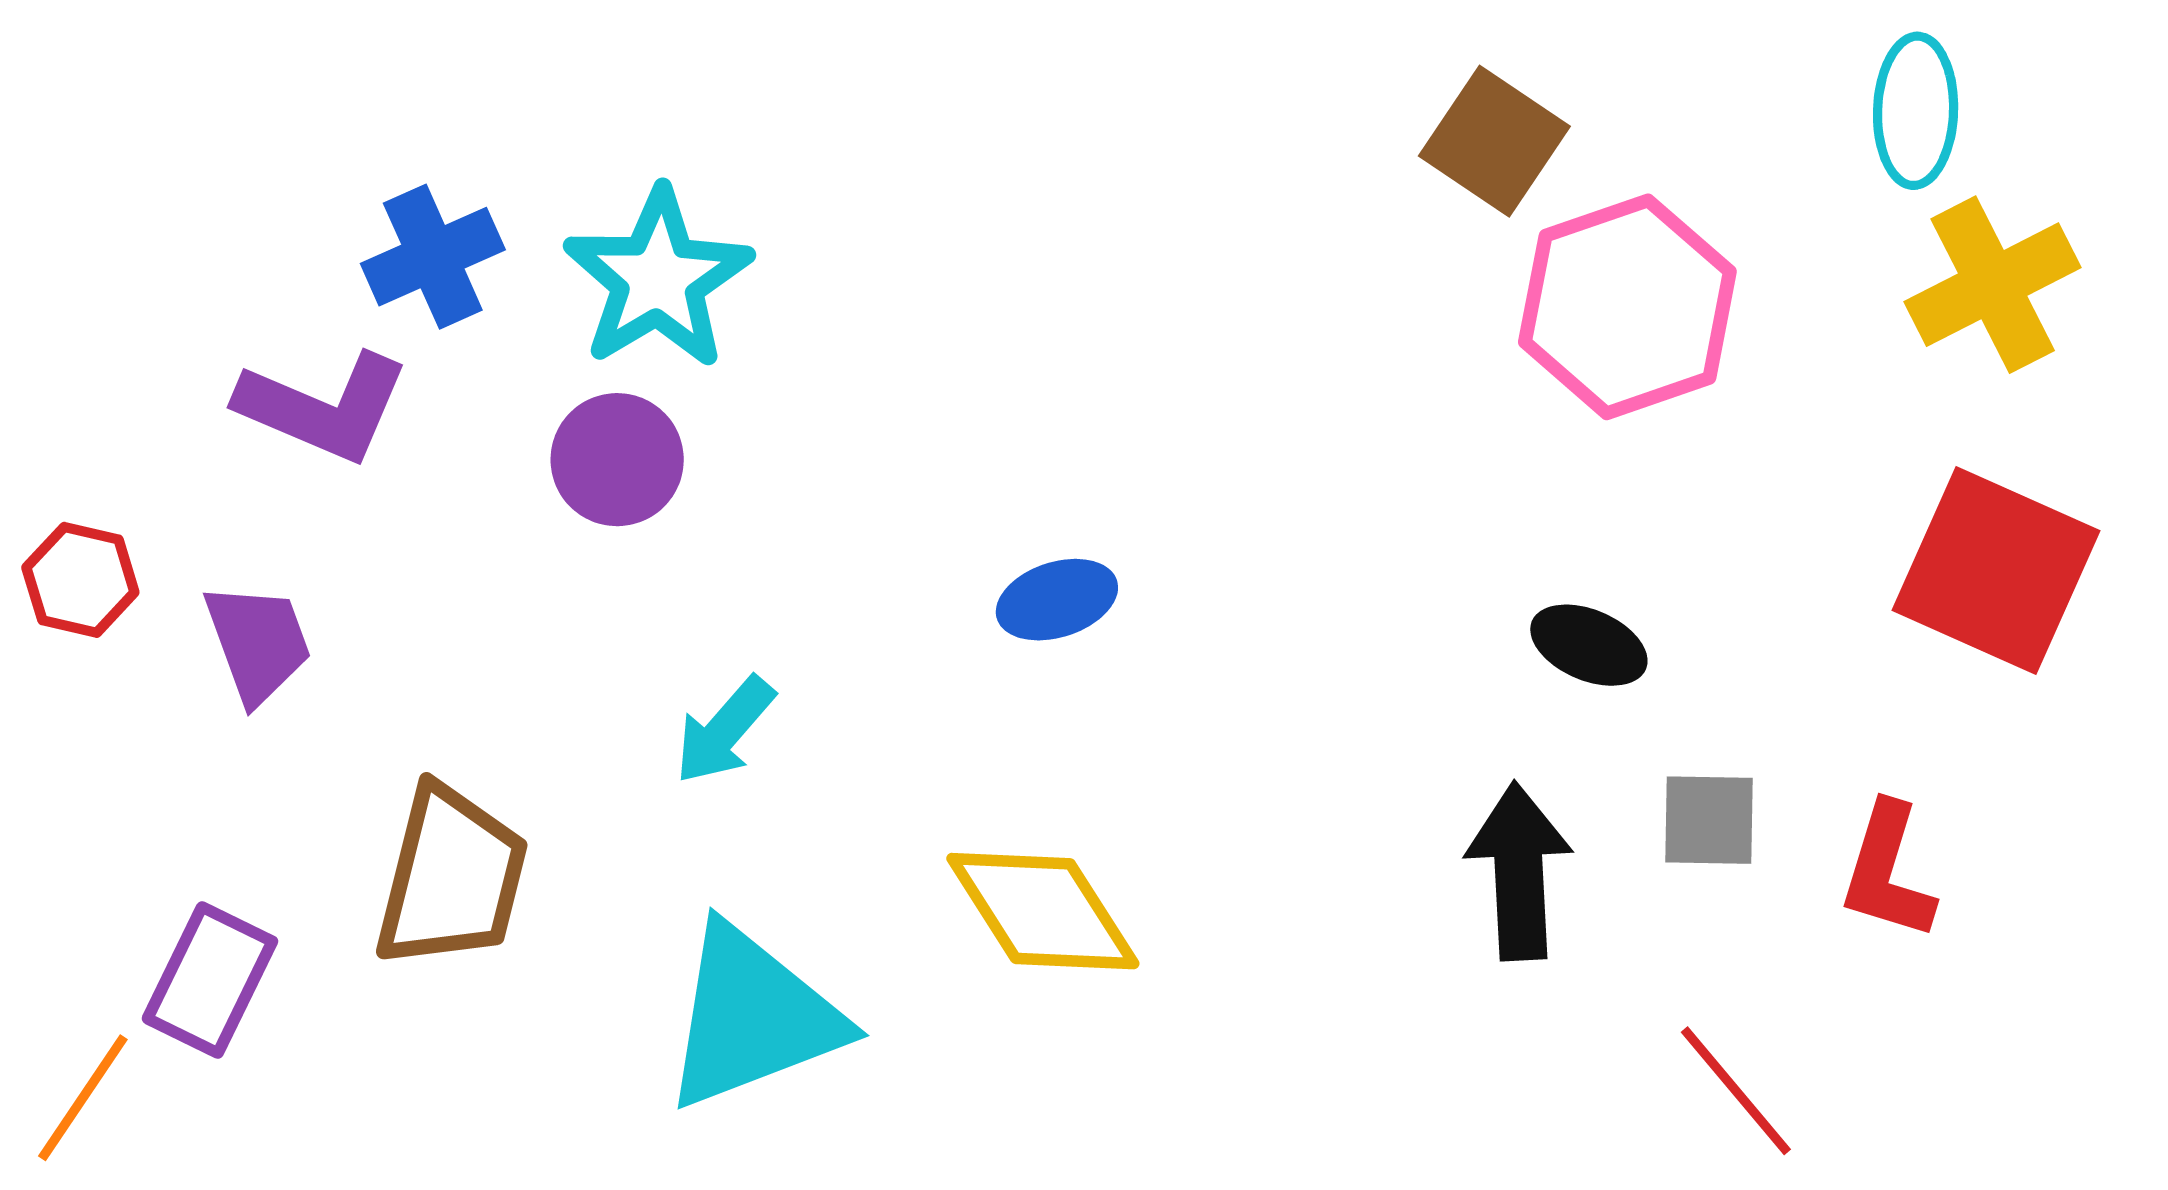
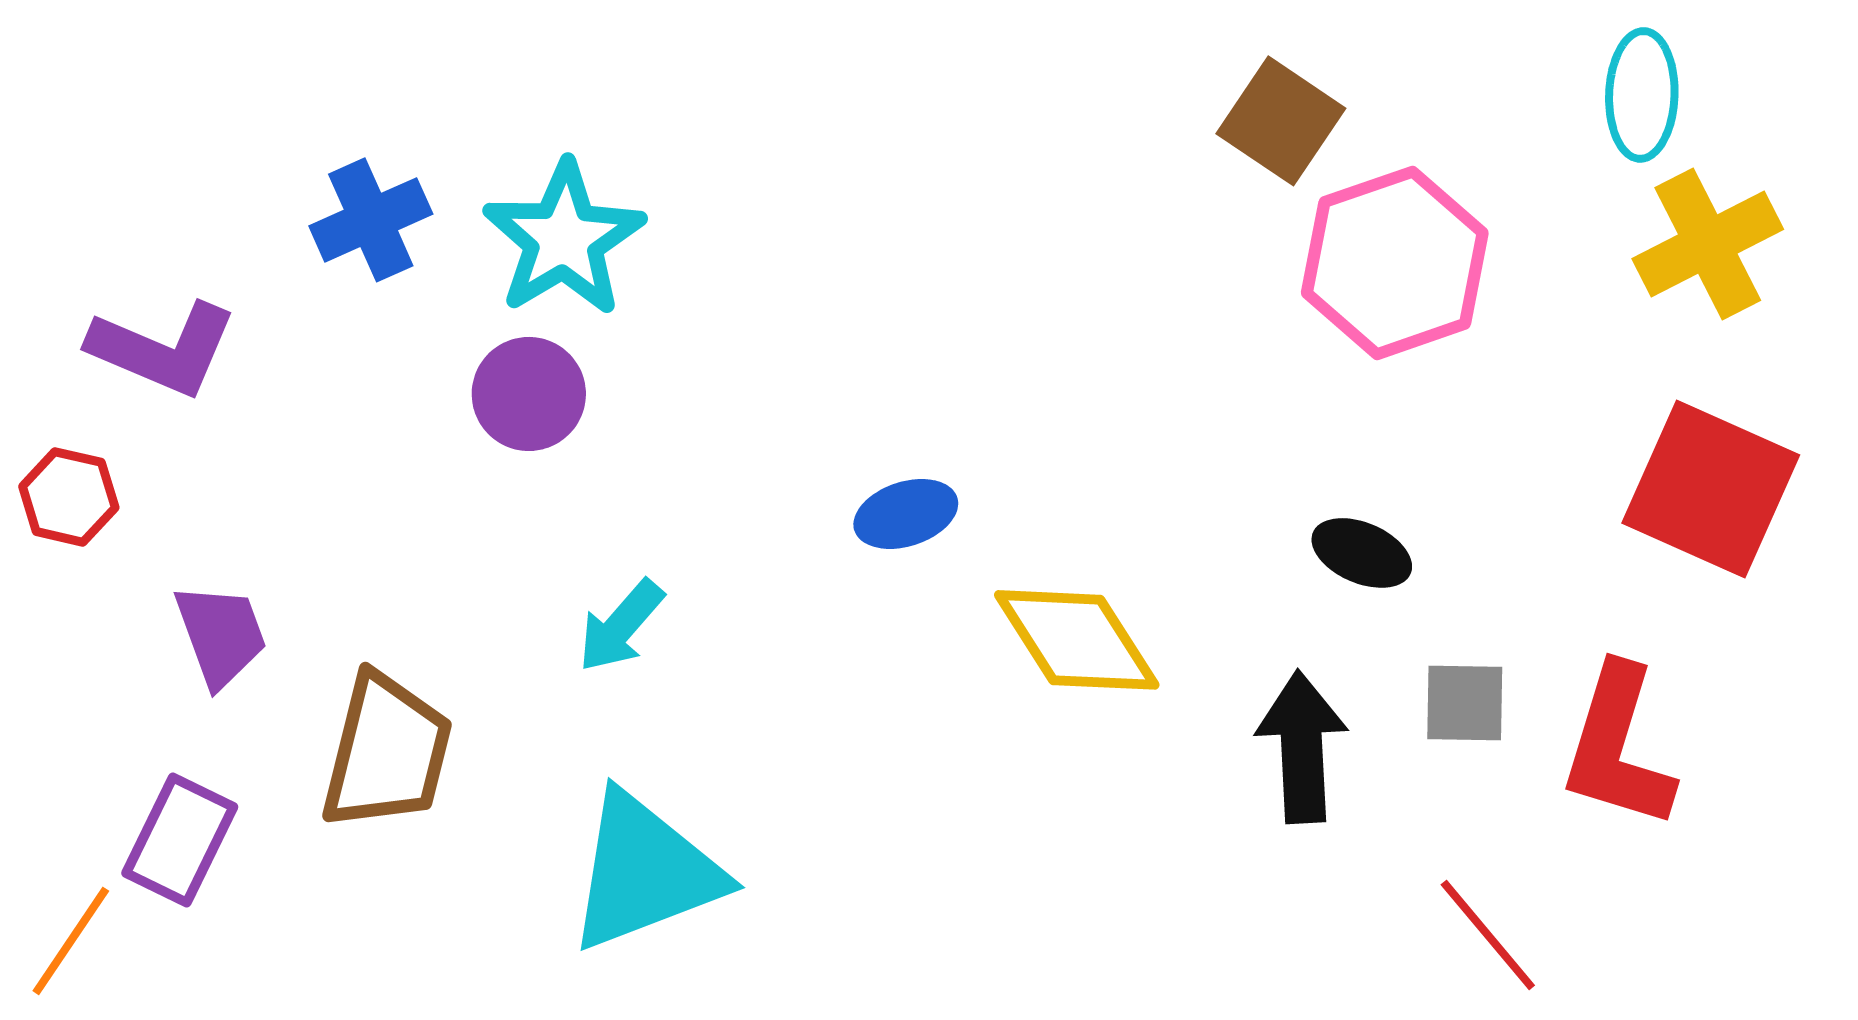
purple L-shape: (323, 407) -> (163, 349), moved
purple trapezoid: (258, 643) -> (221, 635), moved
red L-shape: (1888, 871) -> (1618, 747), size x1.4
yellow diamond: (1043, 911) -> (1077, 640), moved

